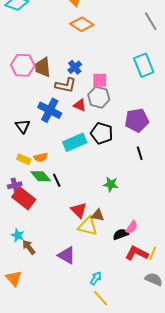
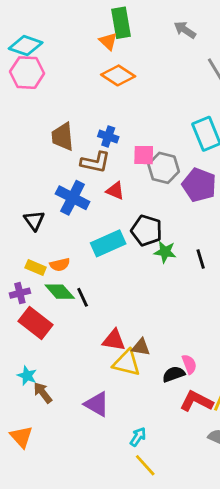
pink hexagon: (23, 65) -> (27, 73), moved
blue cross: (75, 67) -> (108, 137), turned -32
gray hexagon: (99, 97) -> (164, 168), moved
purple pentagon: (137, 120) -> (199, 185), moved, turned 30
green star: (111, 184) -> (165, 252), moved
purple cross: (15, 185) -> (20, 293), moved
red triangle: (79, 210) -> (114, 340), turned -36
pink semicircle: (132, 227) -> (189, 364), turned -56

